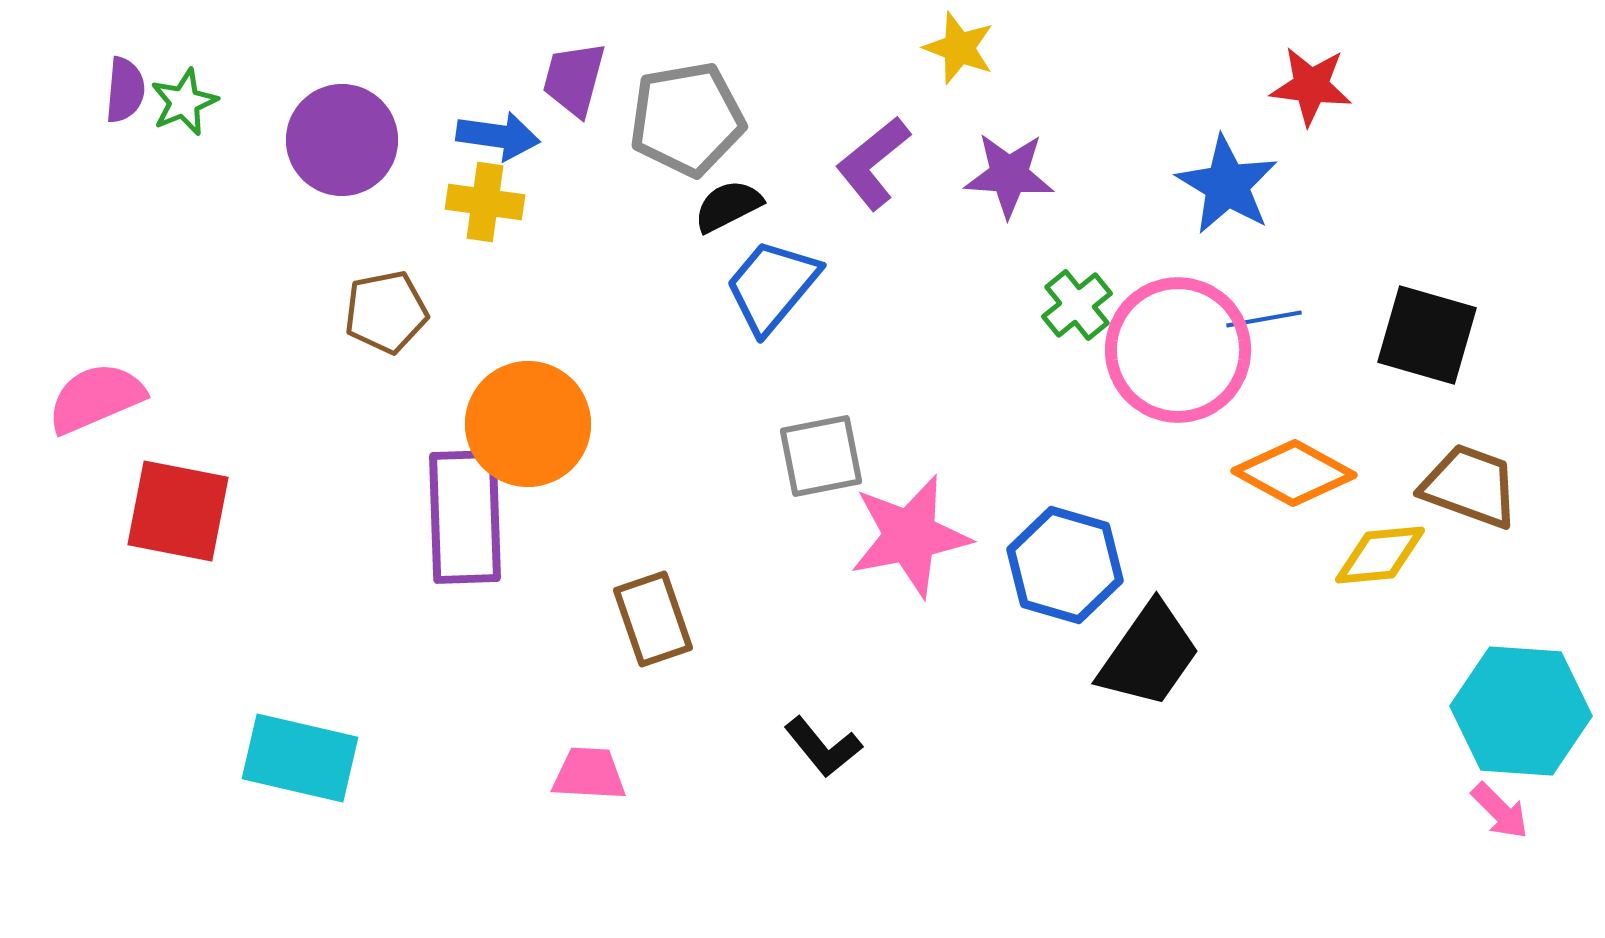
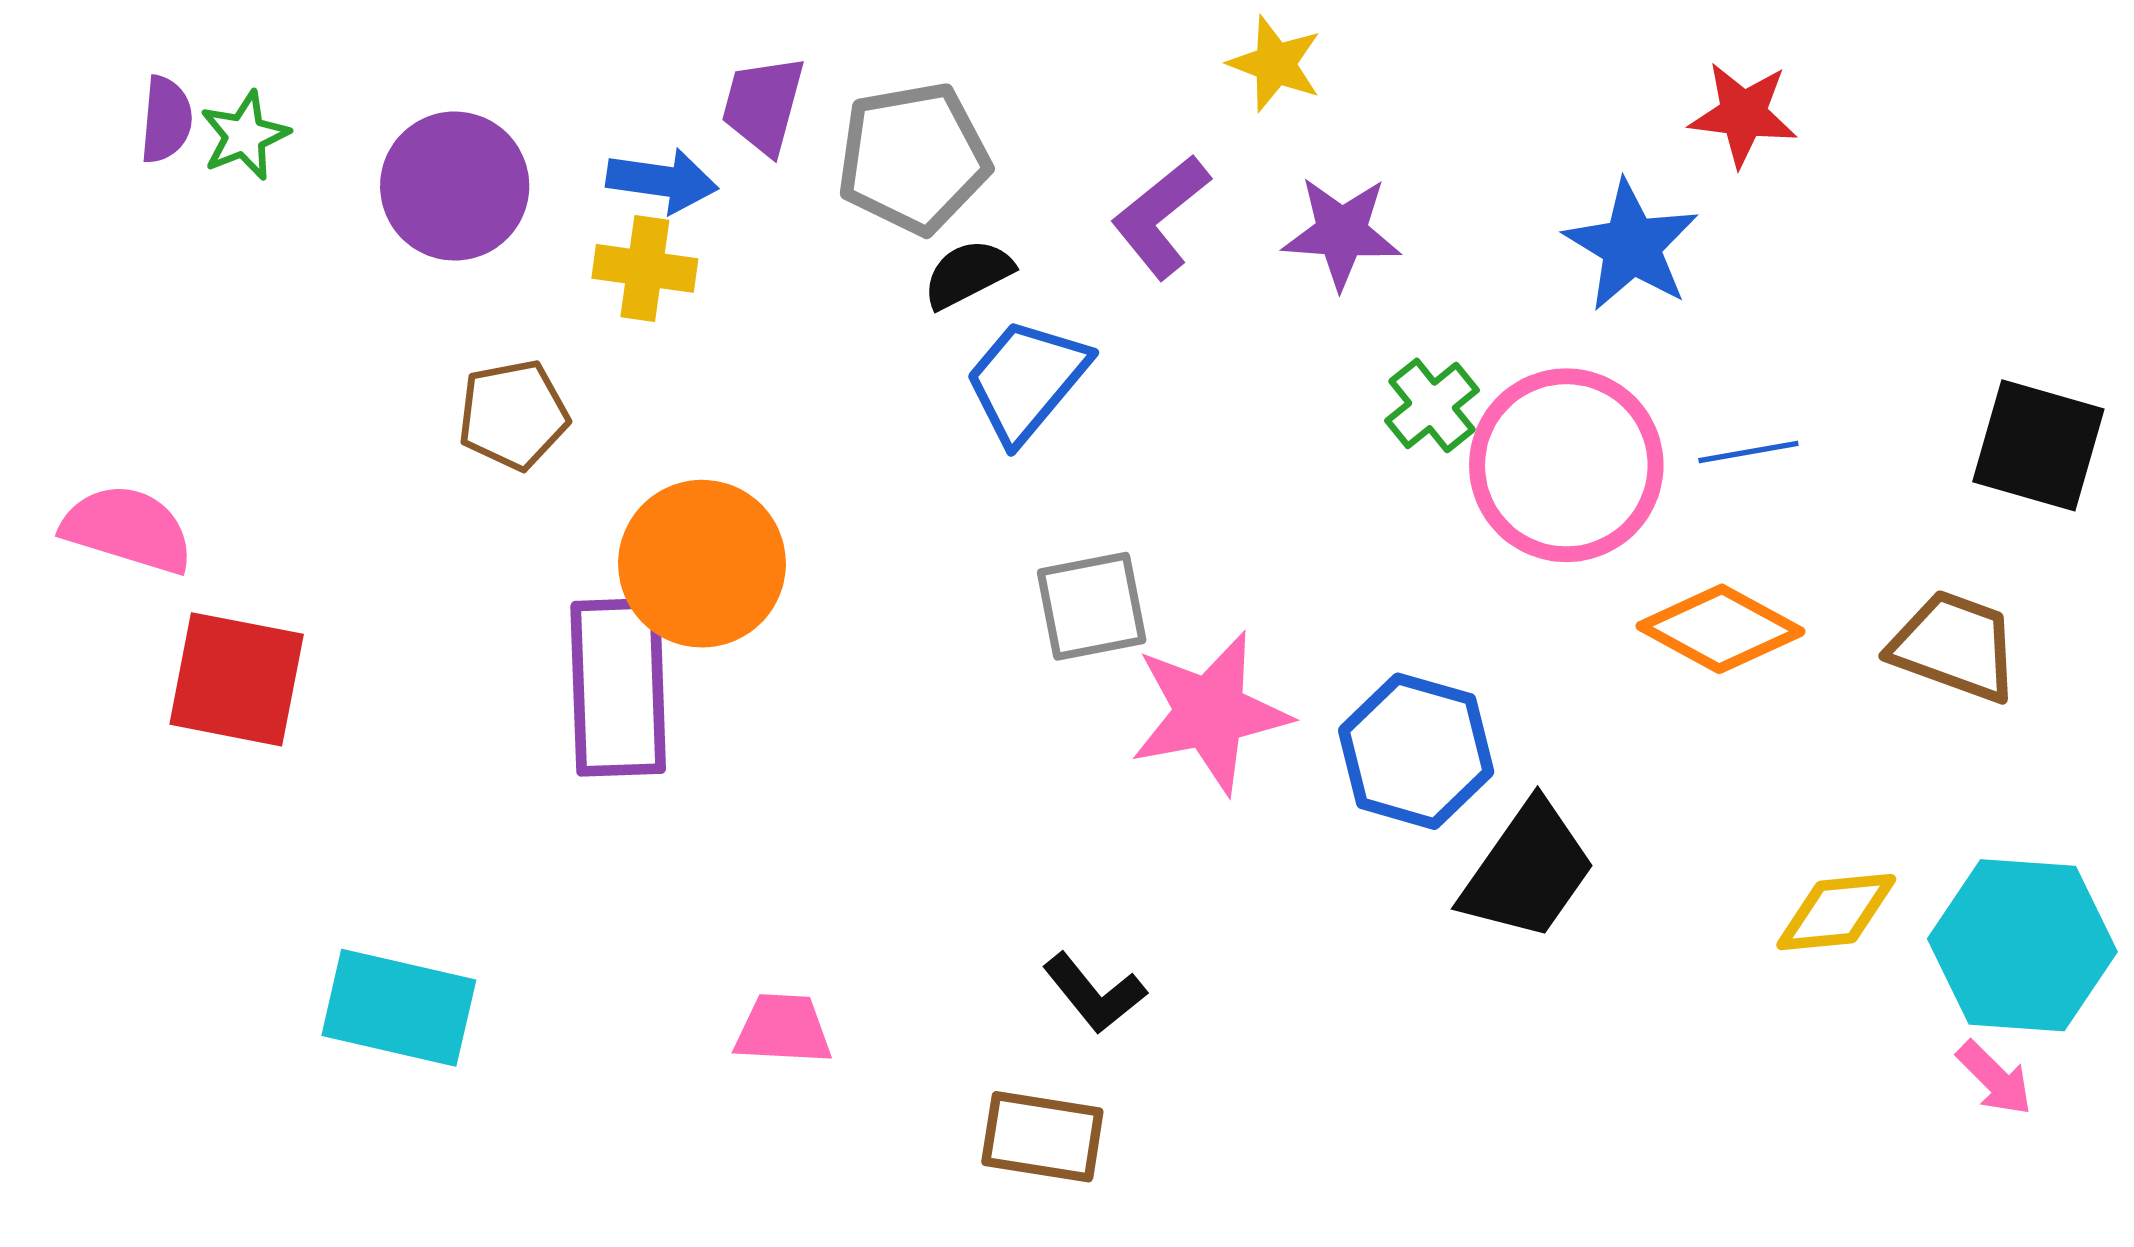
blue line: (1264, 319) -> (1748, 452), moved
black square: (1427, 335) -> (2038, 445), moved
pink semicircle: (96, 398) -> (128, 529), turned 40
yellow diamond: (1380, 555) -> (1836, 912), moved
brown rectangle: (653, 619) -> (1042, 1137), moved, turned -62

